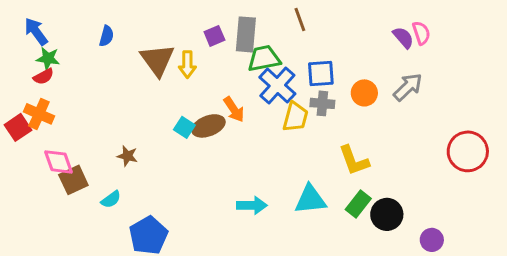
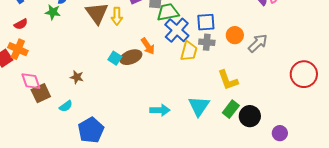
green star: (48, 58) -> (53, 12), moved
gray arrow: (408, 87) -> (258, 43), moved
cyan triangle: (310, 199) -> (199, 106), turned -50

